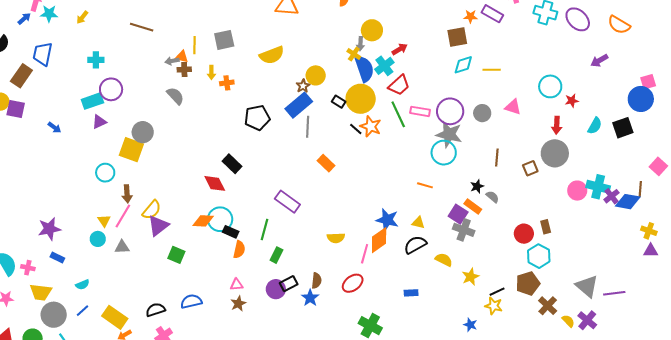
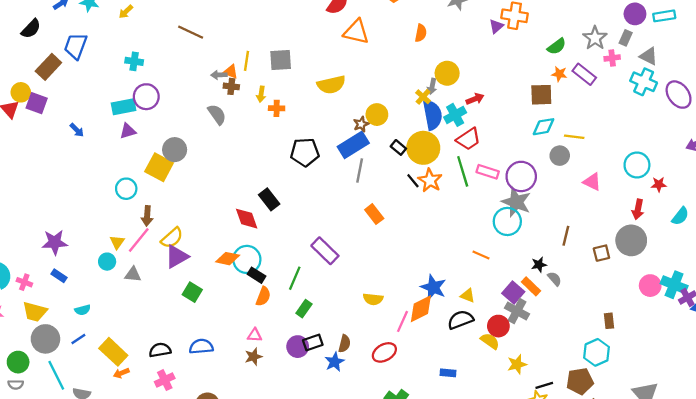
gray circle: (482, 113) -> (560, 156), moved
red circle: (524, 234) -> (498, 326), moved

